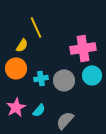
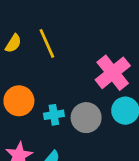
yellow semicircle: (22, 45) -> (13, 43), moved
pink cross: (83, 48) -> (113, 73), turned -30

